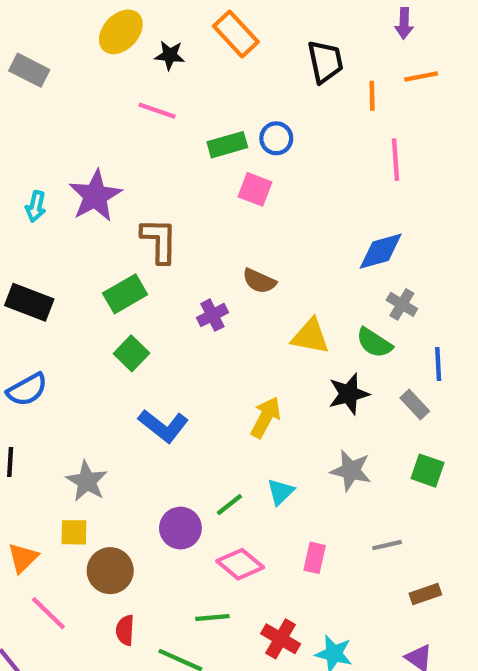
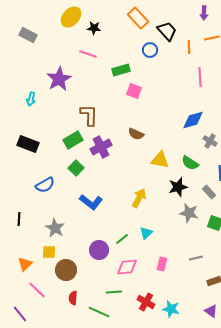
orange rectangle: (236, 34) -> (138, 18), moved
black trapezoid: (325, 62) -> (167, 31), turned -30
blue circle: (276, 138) -> (150, 50), moved
purple star: (95, 196) -> (59, 79), moved
gray cross: (402, 304) -> (210, 141), moved
purple cross: (212, 315) -> (101, 147), moved, size x1.5
blue semicircle: (27, 390) -> (45, 185), moved
gray star: (351, 471) -> (189, 213), moved
pink diamond: (240, 564) -> (127, 267), turned -45

